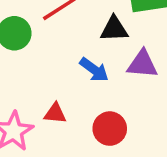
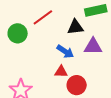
red triangle: (55, 113) -> (61, 72), moved

